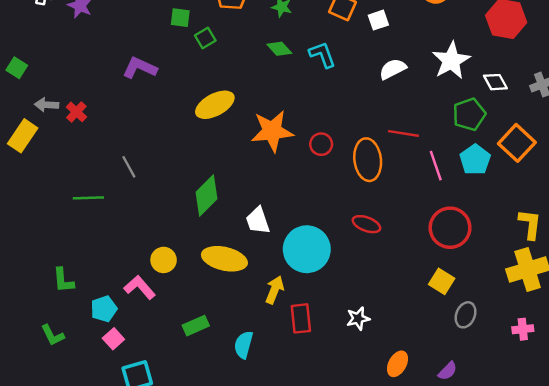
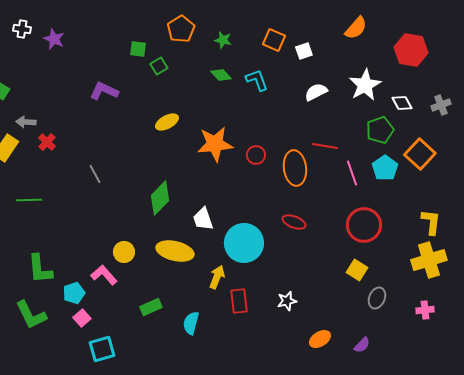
yellow ellipse: (215, 105) -> (167, 122), size x0.7
red cross: (76, 112) -> (47, 142), moved
green line: (88, 198) -> (29, 200), moved
green L-shape: (63, 280) -> (40, 269), size x1.4
green L-shape: (53, 335) -> (31, 315), size x1.6
orange ellipse: (397, 364) -> (320, 339), turned 30

